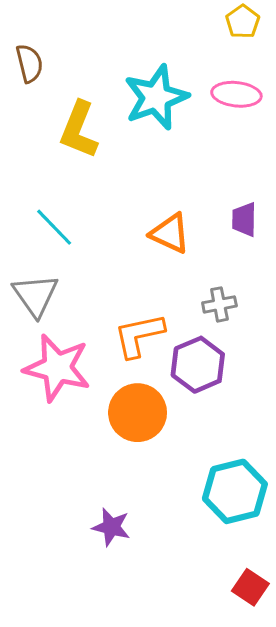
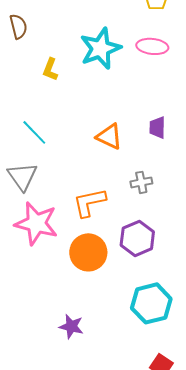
yellow L-shape: (79, 130) -> (50, 69), size x0.6
purple hexagon: (198, 365) -> (137, 238), moved

